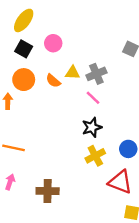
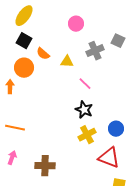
pink circle: (53, 43) -> (76, 24), moved
gray cross: (96, 74) -> (95, 51), moved
orange semicircle: (53, 81) -> (43, 54), moved
black star: (92, 127) -> (84, 110), turned -30

